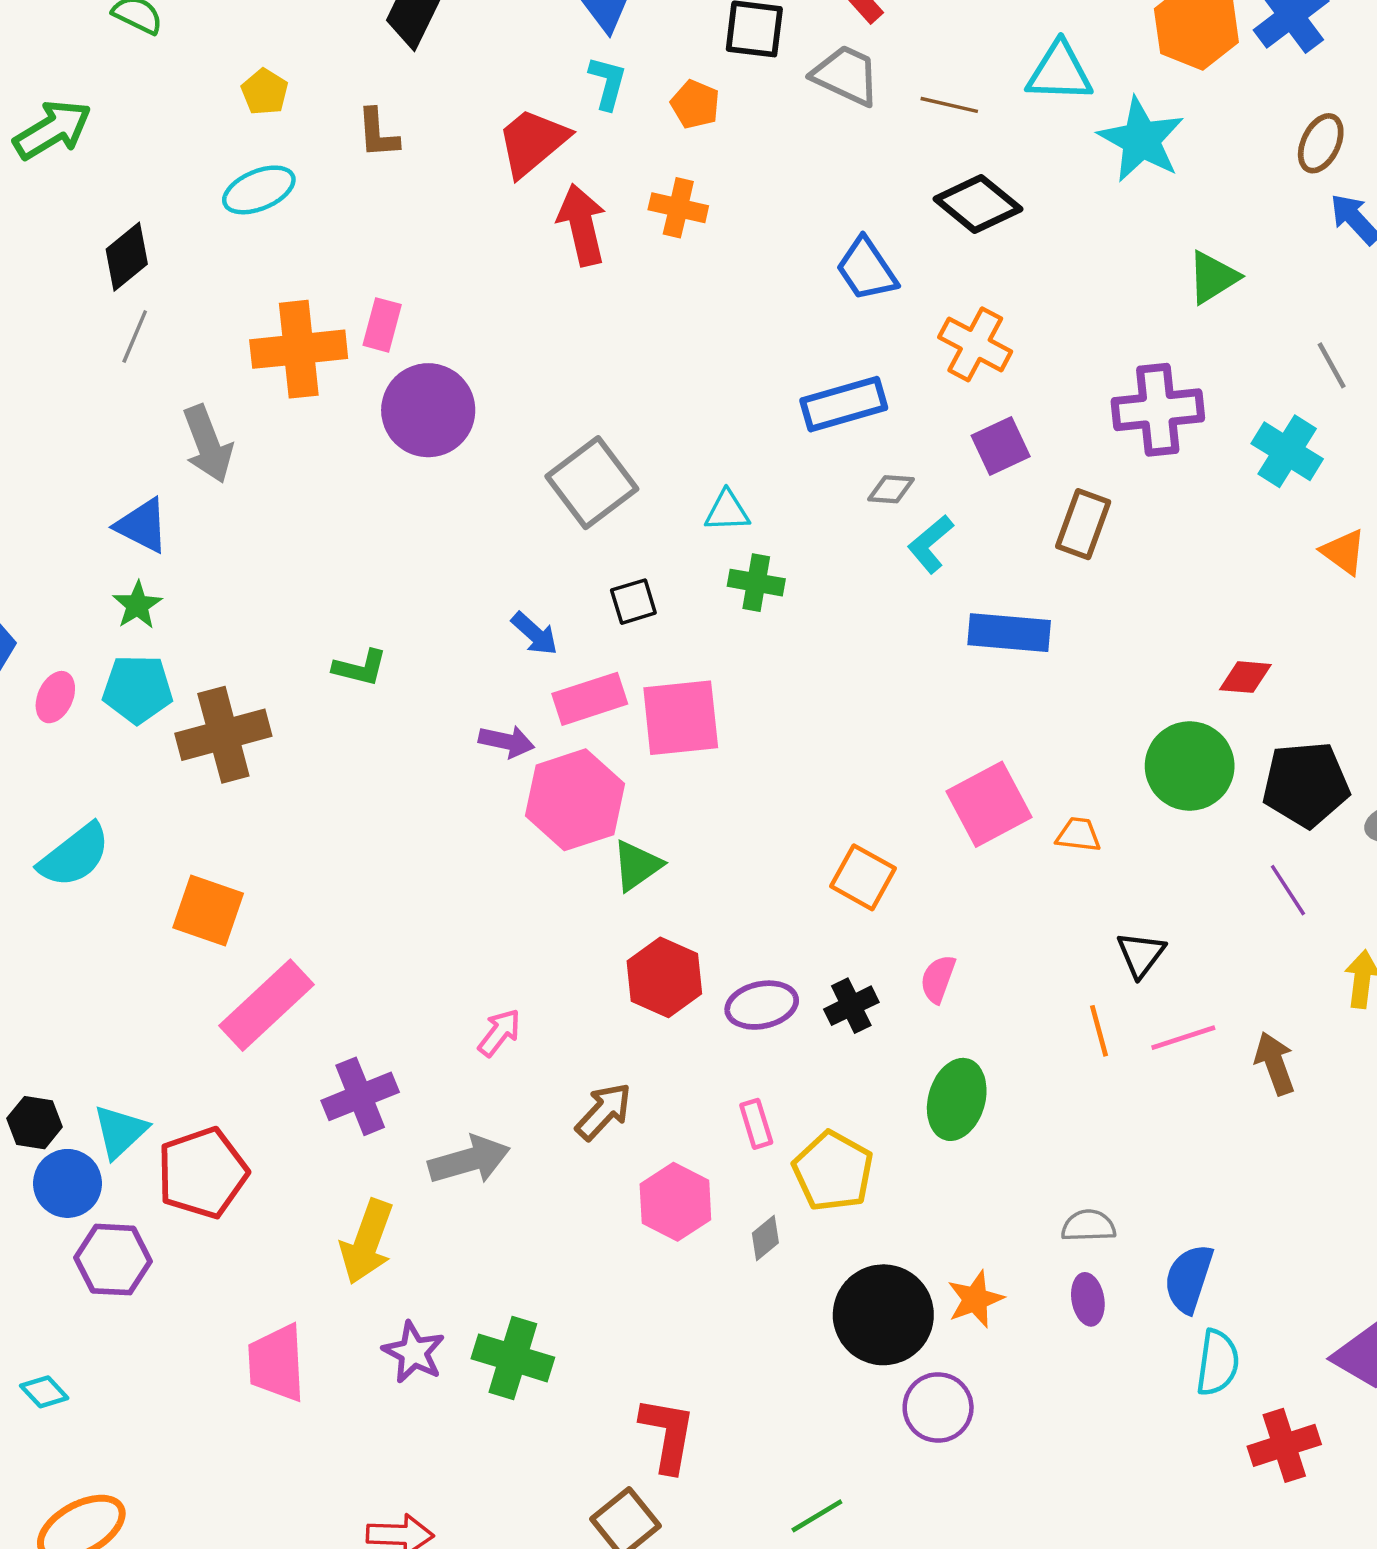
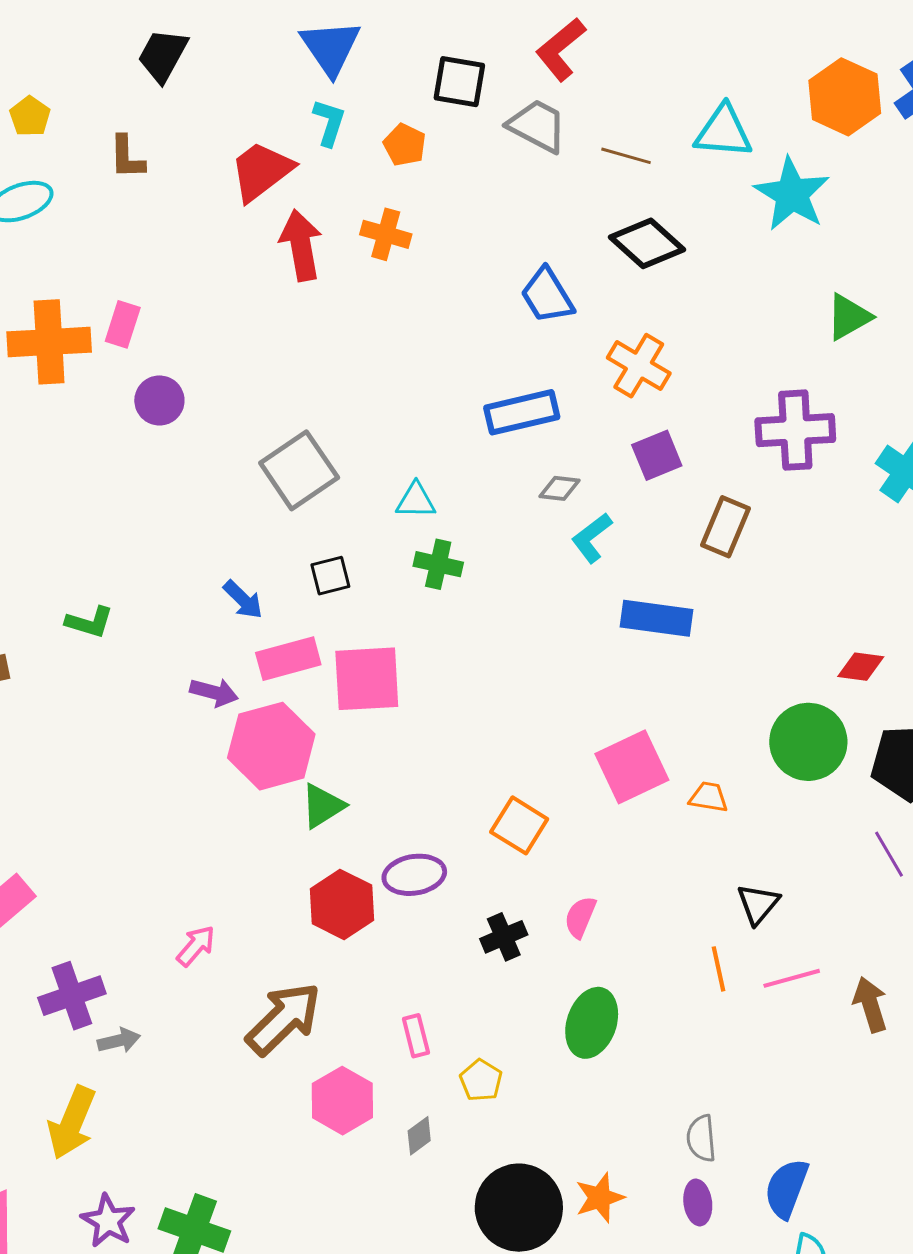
purple circle: (428, 410) -> (159, 400), size x0.6
purple ellipse: (762, 1005) -> (414, 875), moved
brown arrow: (604, 1111) -> (284, 1019), size x1.5
gray arrow: (469, 1160) -> (119, 1041), moved, size x0.6
yellow pentagon: (833, 1171) -> (481, 1080), size x0.6
gray semicircle: (1088, 1226) -> (701, 1138), turned -96

